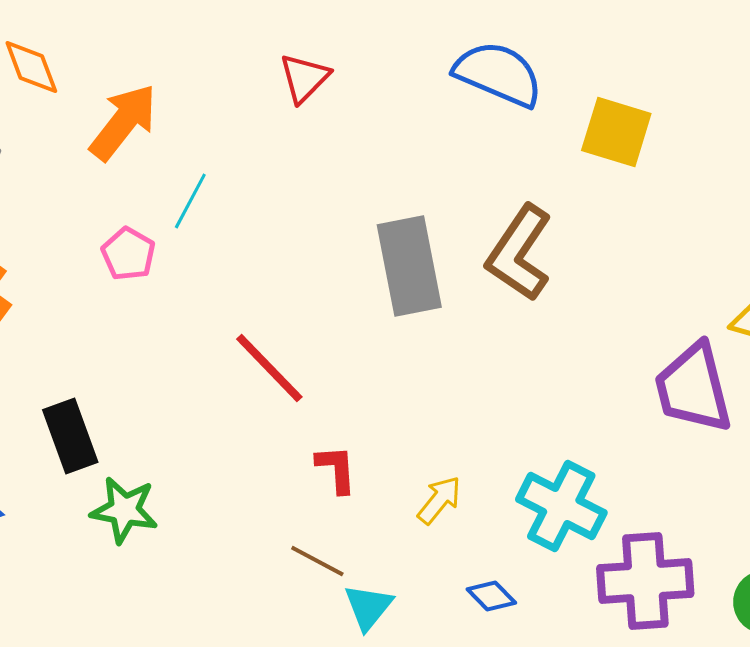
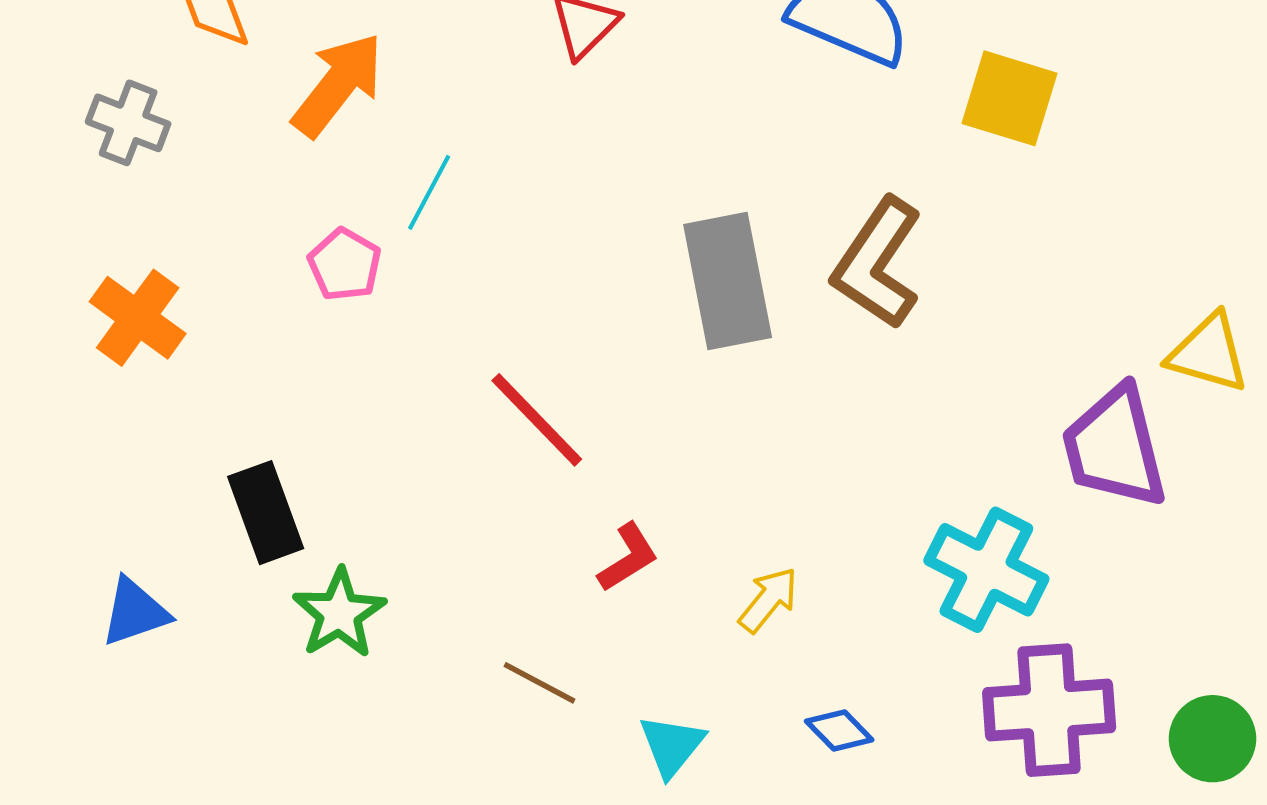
red L-shape: (336, 469) -> (628, 557), turned 62
cyan cross: (561, 506) -> (986, 570), moved
green star: (124, 510) -> (339, 613), turned 30
brown line: (317, 561) -> (540, 683), moved

